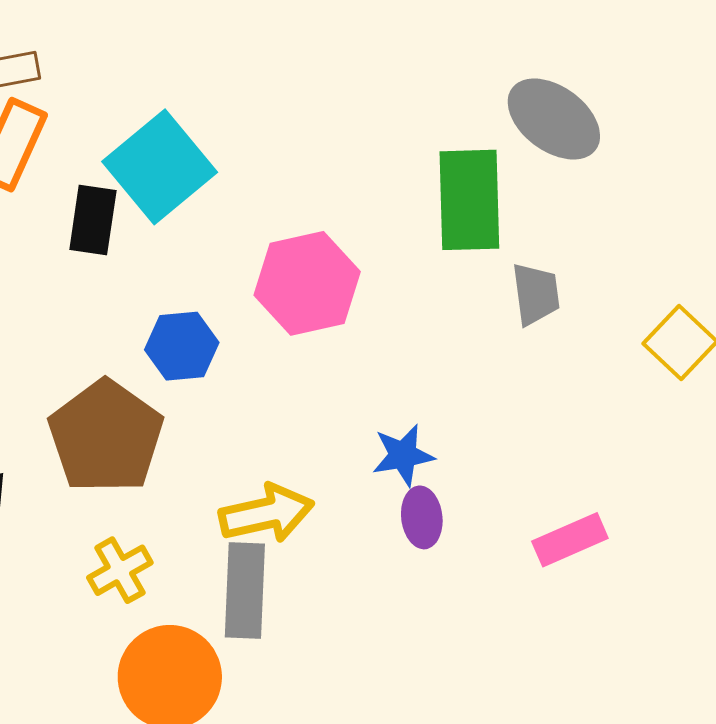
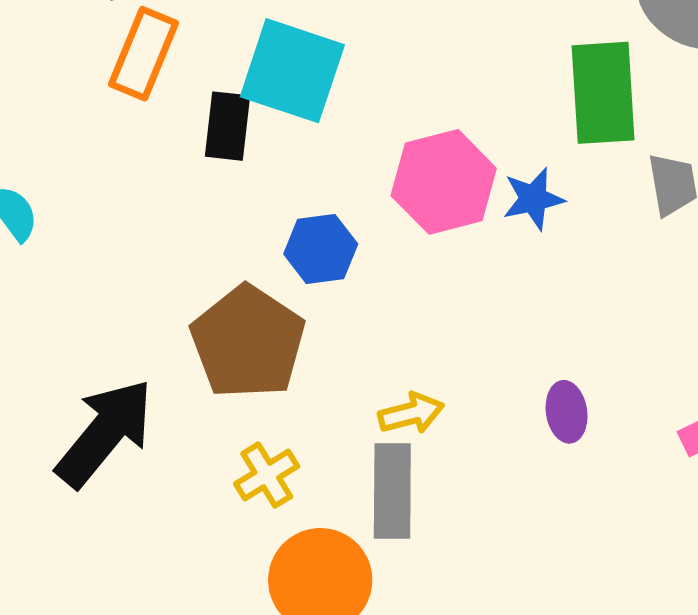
cyan square: (160, 167) -> (292, 71), turned -30
blue star: (403, 455) -> (533, 199), moved
yellow arrow: (266, 513) -> (411, 413), size x0.7

